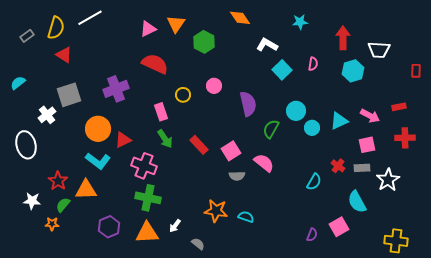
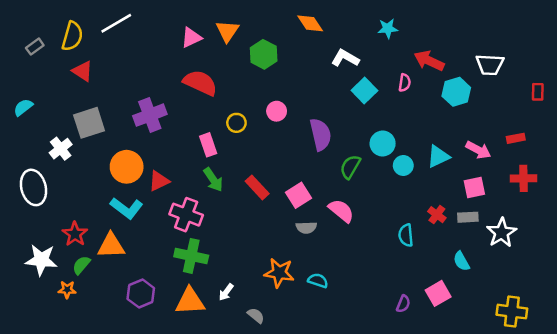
red arrow: (343, 38) -> (429, 61), moved, turned -65
cyan semicircle: (314, 182) -> (406, 235), turned 144
white star: (32, 201) -> (41, 260), size x1.4
cyan semicircle: (357, 202) -> (461, 261), size x0.7

